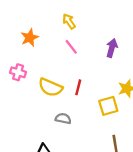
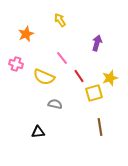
pink line: (71, 47) -> (62, 58), moved
red line: (78, 87) -> (79, 76), moved, turned -48

